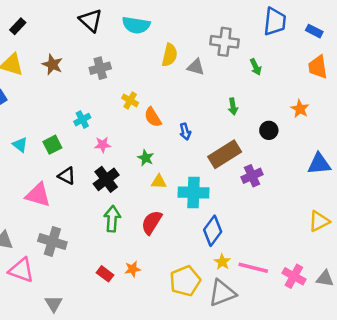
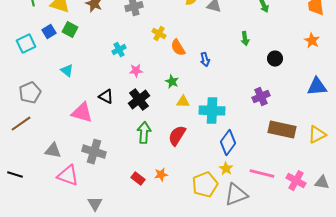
orange star: (300, 109) -> (312, 41), moved
green square: (52, 145) -> (70, 30), moved, turned -35
brown rectangle: (225, 154) -> (282, 130), moved, turned 44
yellow star: (222, 262) -> (226, 169), moved

